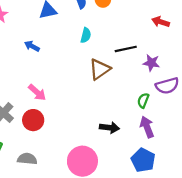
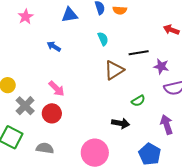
cyan semicircle: (86, 35) -> (103, 39), turned -40
green semicircle: (143, 100) -> (138, 101), moved, turned -144
purple arrow: (147, 127) -> (167, 125), moved

